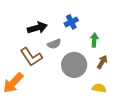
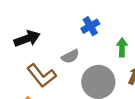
black arrow: (37, 28) -> (27, 39), moved

